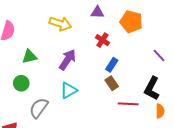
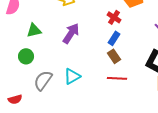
red cross: (102, 40) -> (114, 17), moved
cyan triangle: (69, 90) -> (72, 76), moved
red line: (128, 104) -> (117, 78), moved

